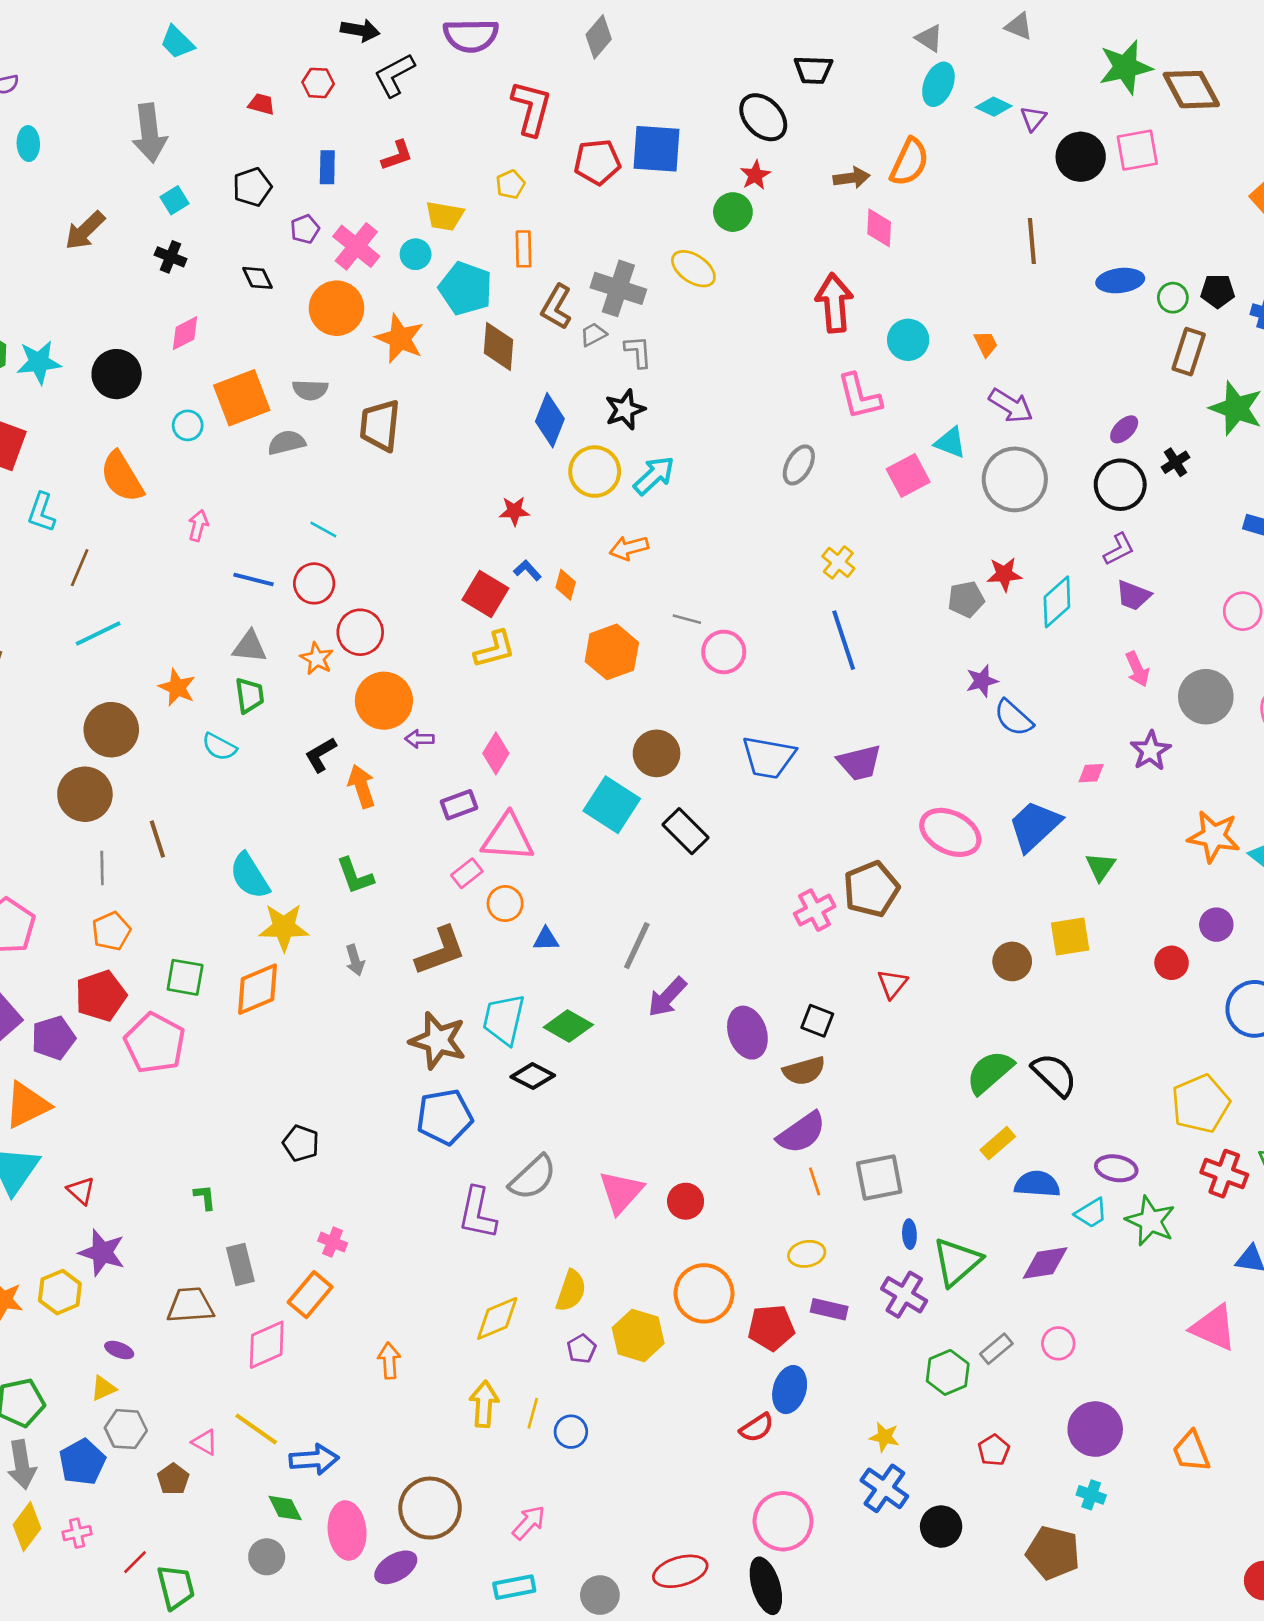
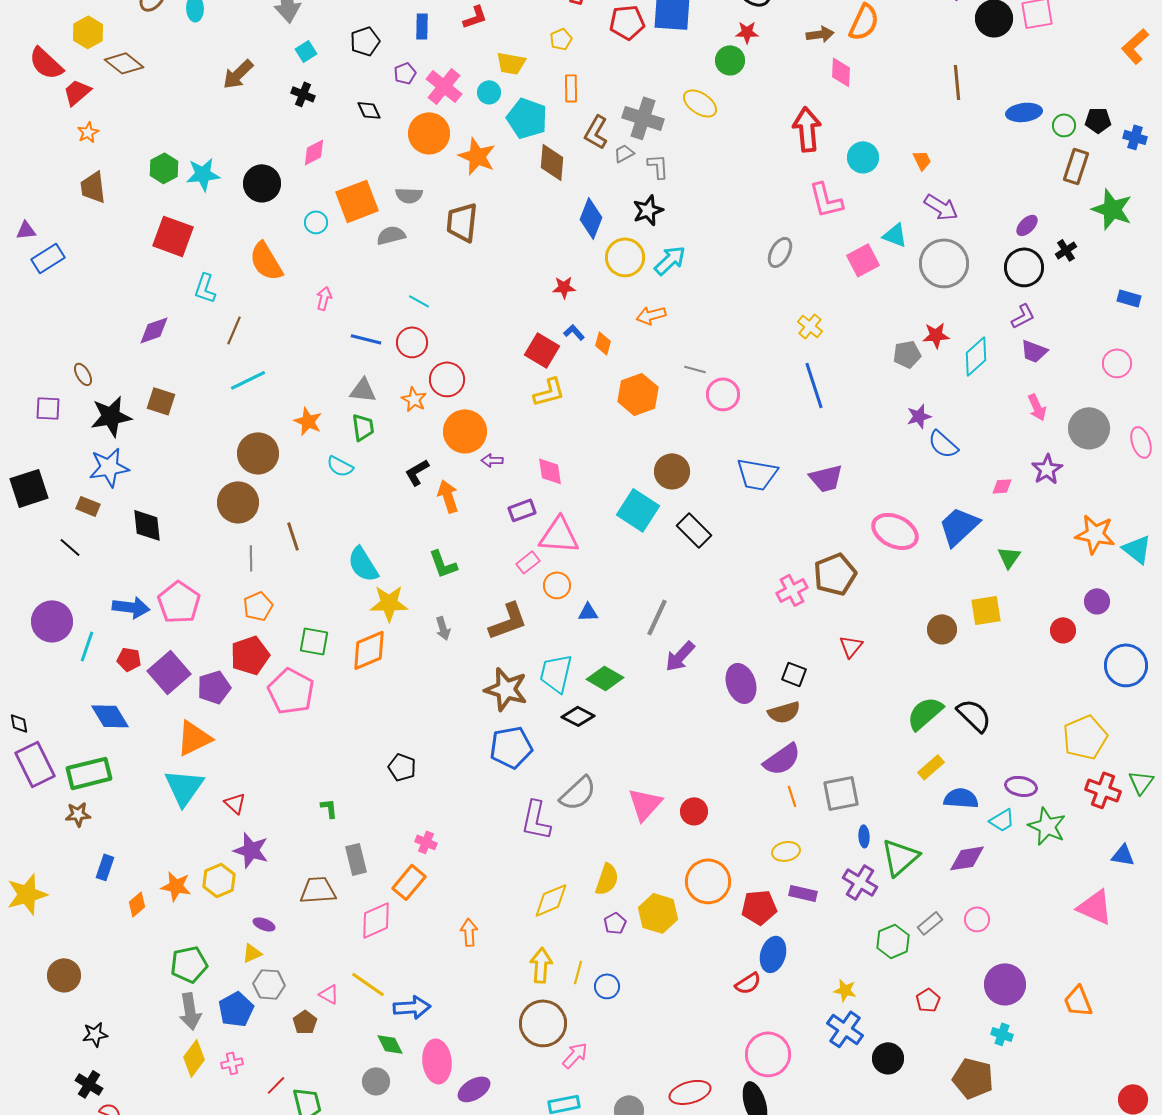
red star: (755, 175) -> (747, 32), turned 30
pink diamond: (496, 753) -> (550, 471), turned -40
brown circle: (430, 1508) -> (543, 1023), moved

